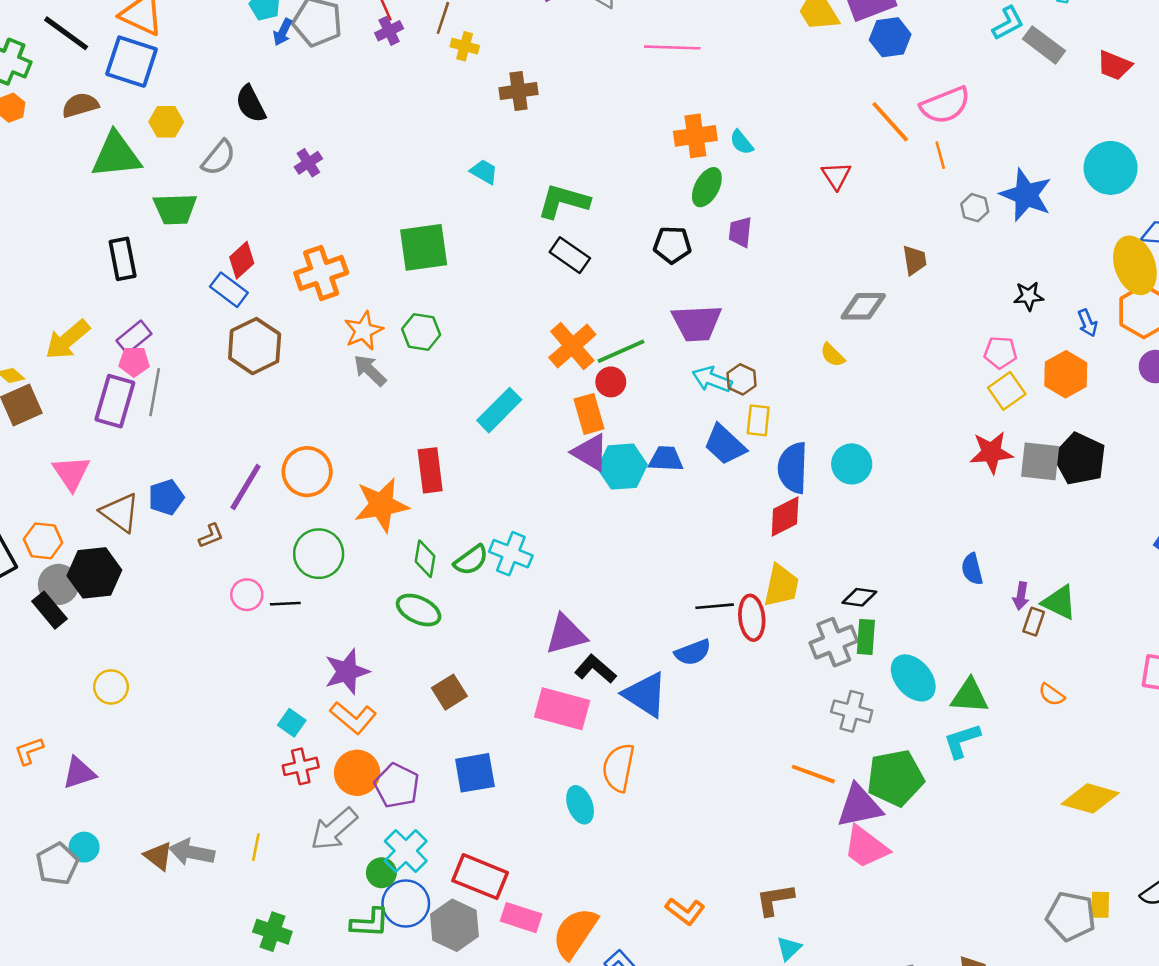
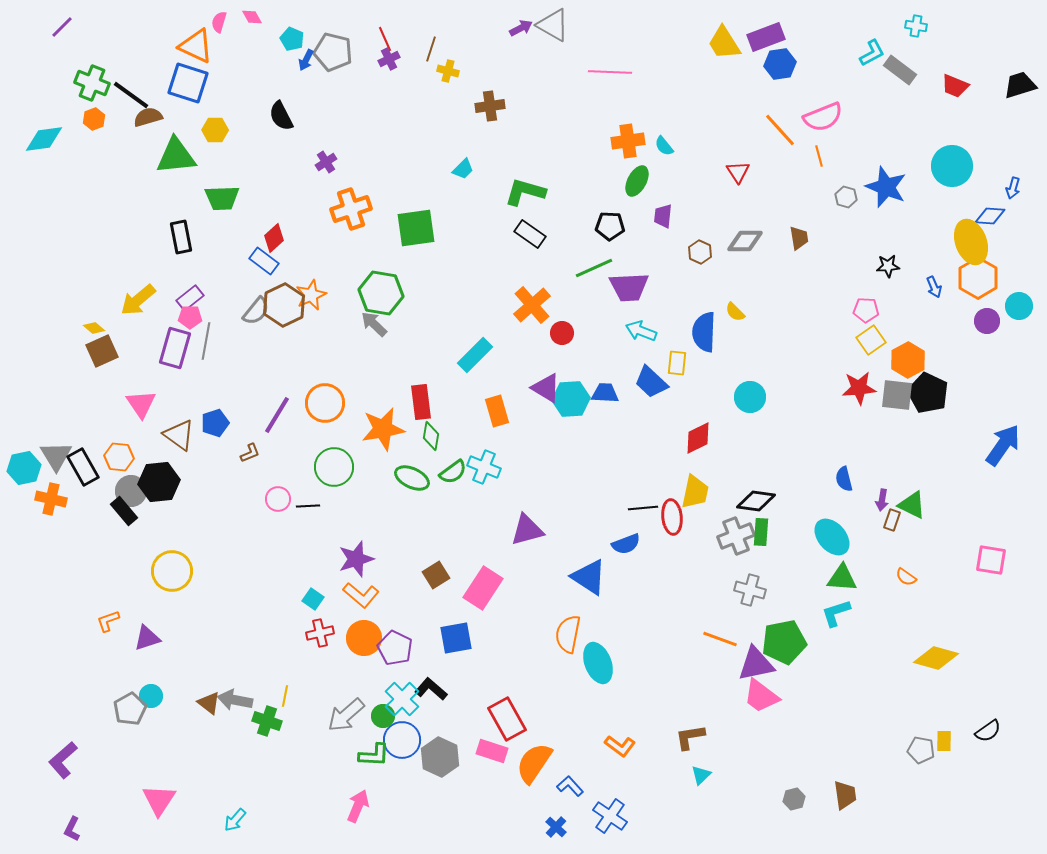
black line: (66, 33) -> (131, 95), moved
gray semicircle: (219, 158) -> (256, 311), moved
cyan trapezoid: (484, 172) -> (463, 169), turned 105
orange cross: (321, 273) -> (351, 209), moved
gray diamond: (863, 306) -> (745, 241), moved
orange star: (363, 331) -> (311, 295), moved
green hexagon: (421, 332) -> (381, 293), moved, size x1.5
green line: (621, 351) -> (594, 268), moved
orange hexagon: (1066, 374) -> (908, 360), moved
brown hexagon: (742, 379) -> (700, 252), moved
orange rectangle: (589, 414) -> (497, 411), moved
blue semicircle: (793, 468) -> (704, 332), moved
green diamond: (425, 559) -> (431, 436), moved
black diamond: (859, 597) -> (756, 501), size x1.4
green ellipse: (419, 610) -> (412, 478), moved
black L-shape: (595, 669) -> (431, 689), moved
cyan ellipse: (913, 678) -> (832, 537), moved
yellow circle: (111, 687) -> (172, 571), size x1.5
pink rectangle: (562, 709) -> (483, 588), moved, turned -72
cyan ellipse: (580, 805) -> (598, 663), moved, size x1.4
gray arrow: (334, 829) -> (346, 715), moved
red rectangle: (480, 877) -> (507, 719), moved, turned 39
gray pentagon: (1071, 916) -> (921, 750), size x0.7
green cross: (272, 932) -> (267, 721), moved

